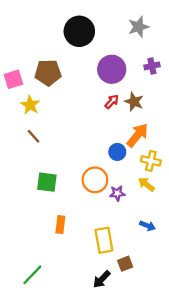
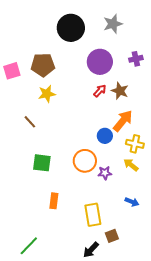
gray star: (139, 27) -> (113, 24), moved
yellow star: (30, 105) -> (47, 94), moved, turned 30

